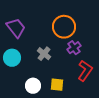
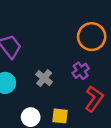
orange circle: (64, 27) -> (92, 37), moved

